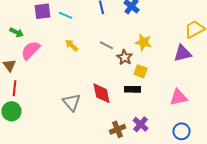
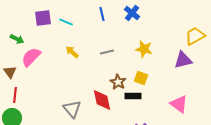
gray line: (107, 45) -> (107, 52), turned -40
brown star: (125, 57) -> (118, 82), moved
pink triangle: (179, 97) -> (179, 104), turned 48

